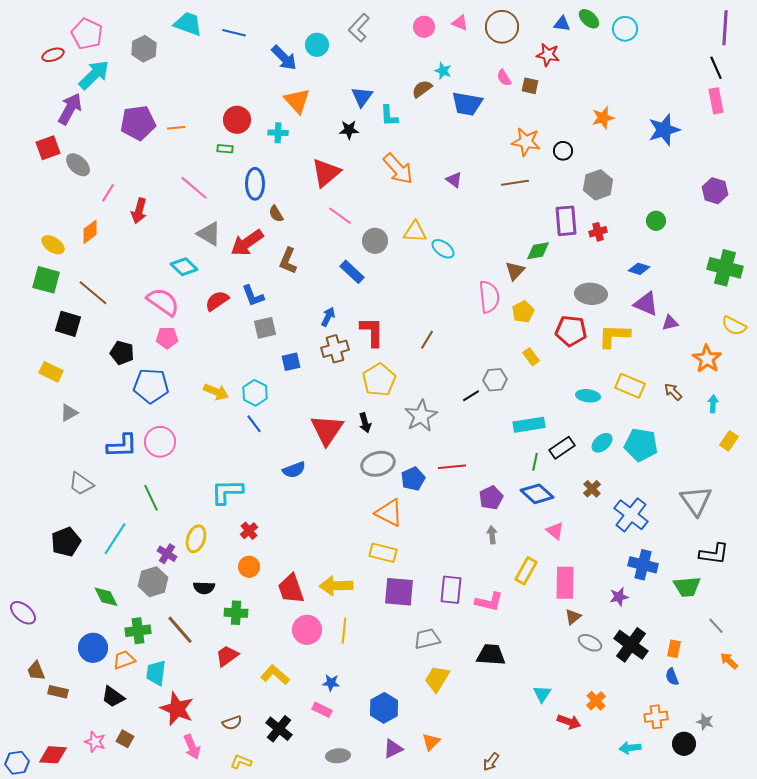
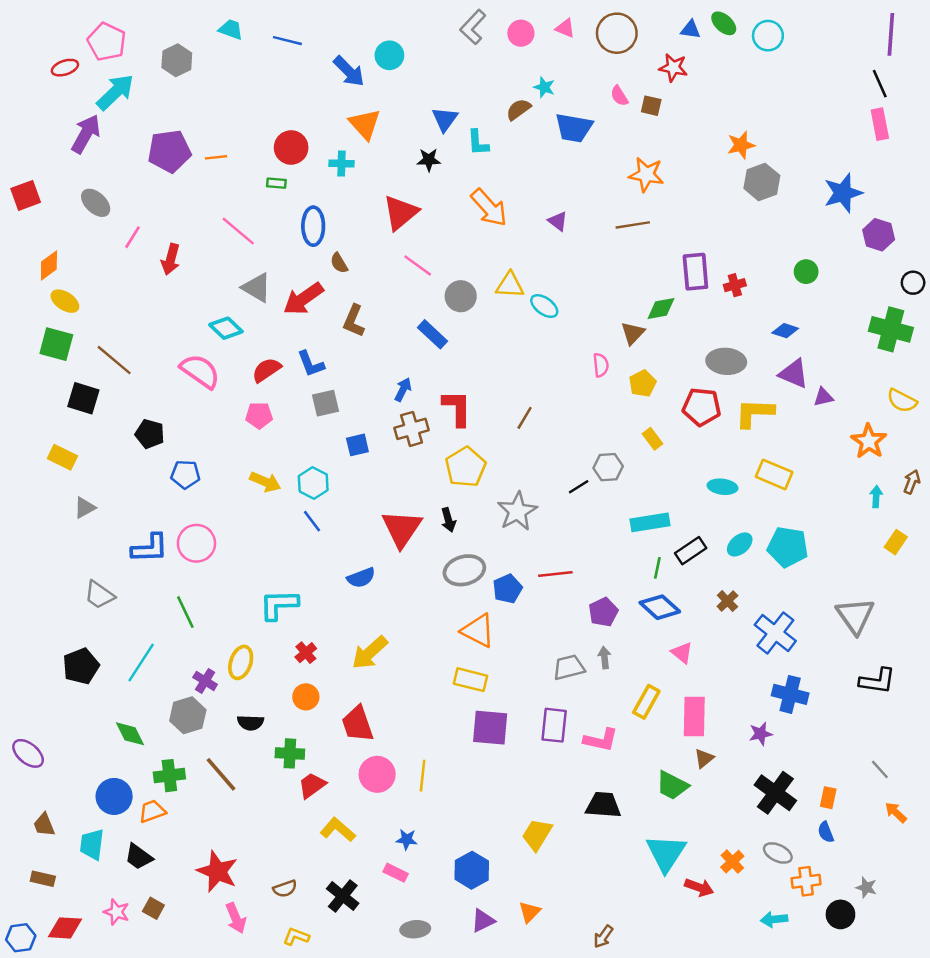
cyan trapezoid: (188, 24) -> (231, 29), size x0.7
gray L-shape: (359, 28) -> (473, 27), moved
blue star: (664, 130) -> (843, 193), moved
red square: (48, 148) -> (26, 195), moved
black circle: (563, 151) -> (913, 283), moved
gray hexagon: (598, 185) -> (762, 182), moved
orange diamond: (90, 232) -> (49, 265), moved
pink semicircle: (489, 297) -> (601, 365), size x0.6
pink pentagon: (167, 338) -> (259, 415), moved
blue pentagon: (151, 386) -> (185, 474), size x0.7
brown arrow: (673, 392) -> (912, 482), moved, turned 66
yellow arrow: (336, 586) -> (370, 653), moved, turned -40
green trapezoid: (687, 587) -> (672, 785), moved, turned 32
gray trapezoid: (427, 639) -> (569, 667), moved
gray ellipse: (590, 643) -> (778, 853), moved
red trapezoid: (227, 656) -> (312, 785), moved
cyan trapezoid: (156, 673) -> (92, 844), moved
brown rectangle: (58, 692) -> (43, 879), moved
cyan triangle: (542, 694) -> (666, 853), size x1.8

